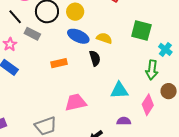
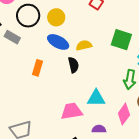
yellow semicircle: (104, 38) -> (84, 45), turned -35
orange rectangle: (59, 63) -> (37, 68), turned -63
pink trapezoid: (76, 102) -> (72, 111), moved

